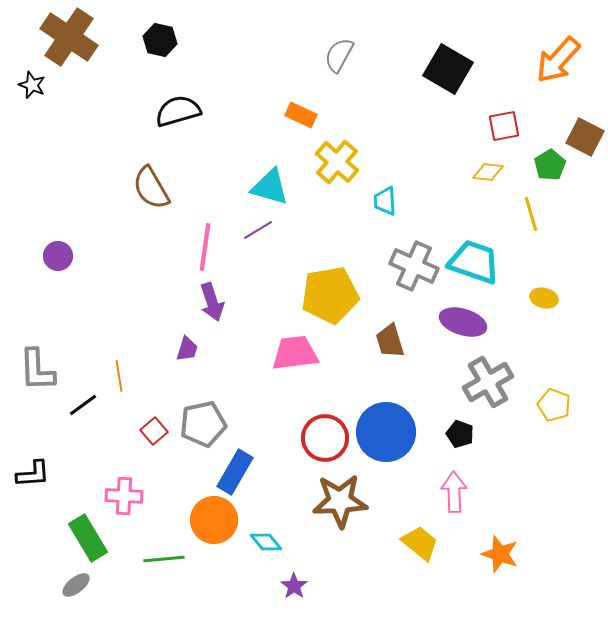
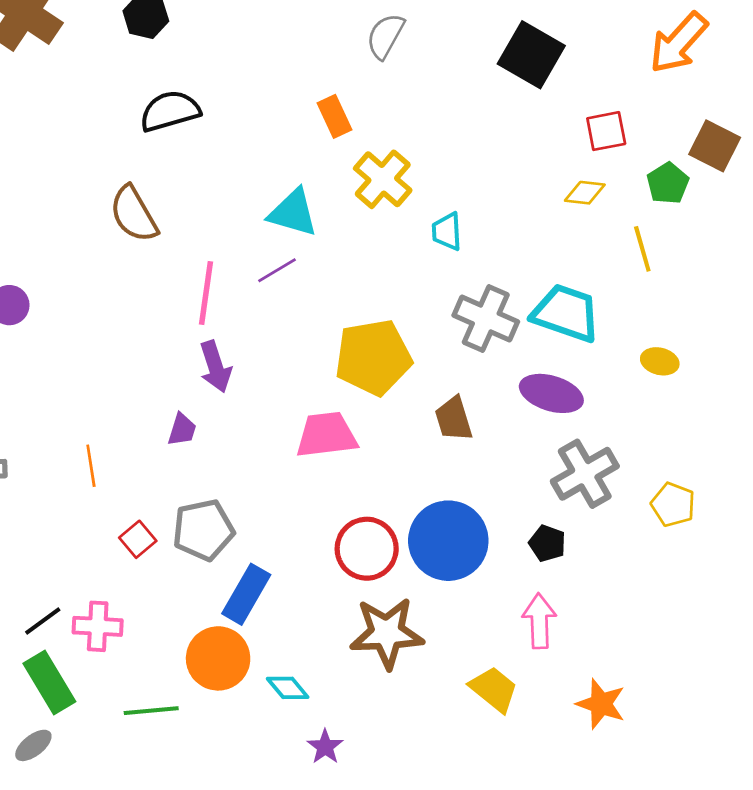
orange rectangle: (301, 115) -> (335, 116), turned 40
black line: (83, 405) -> (43, 621), moved

